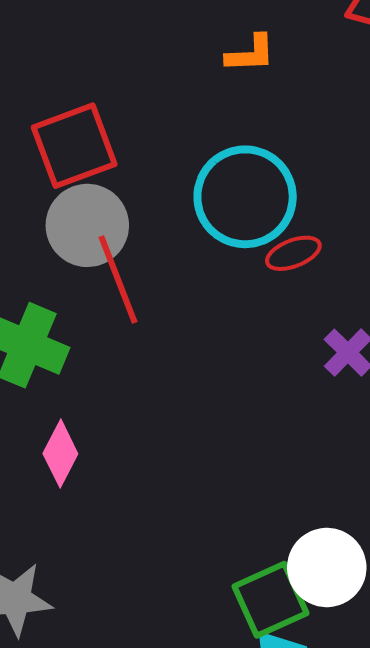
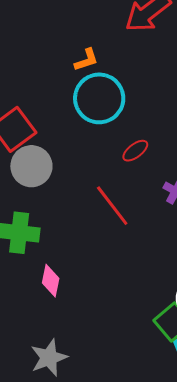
cyan circle: (245, 197) -> (99, 98), moved
red line: (118, 280) -> (112, 206), moved

